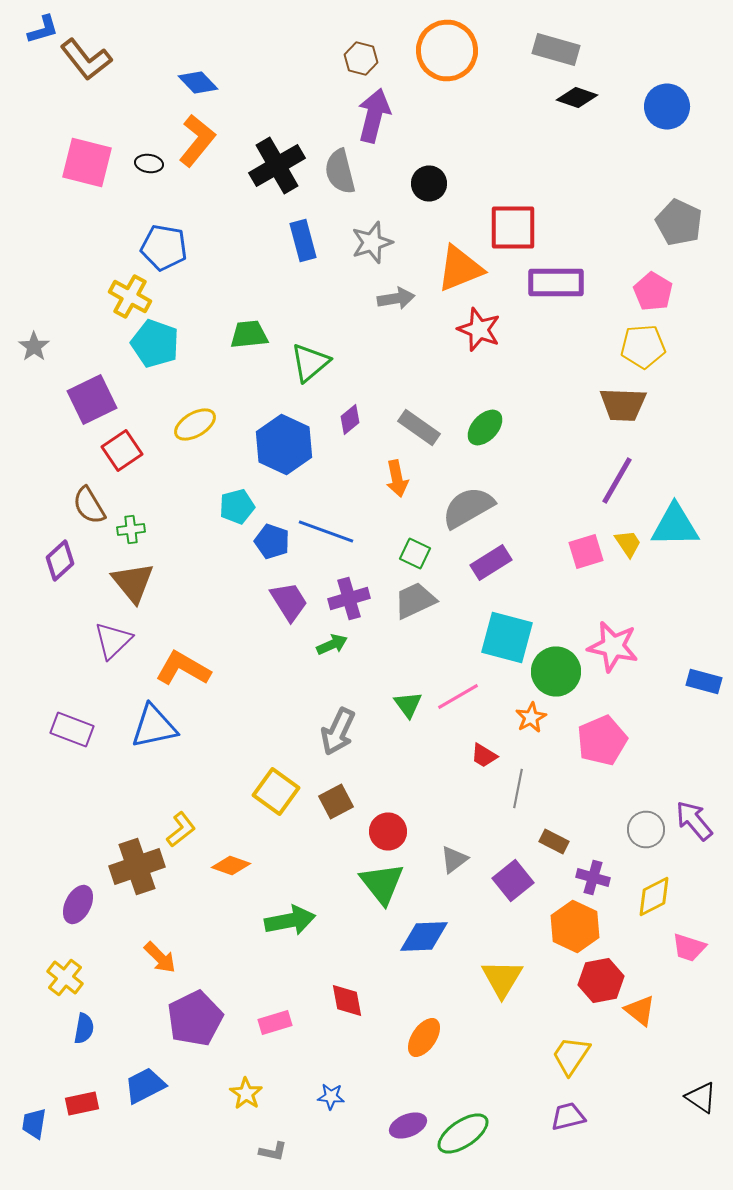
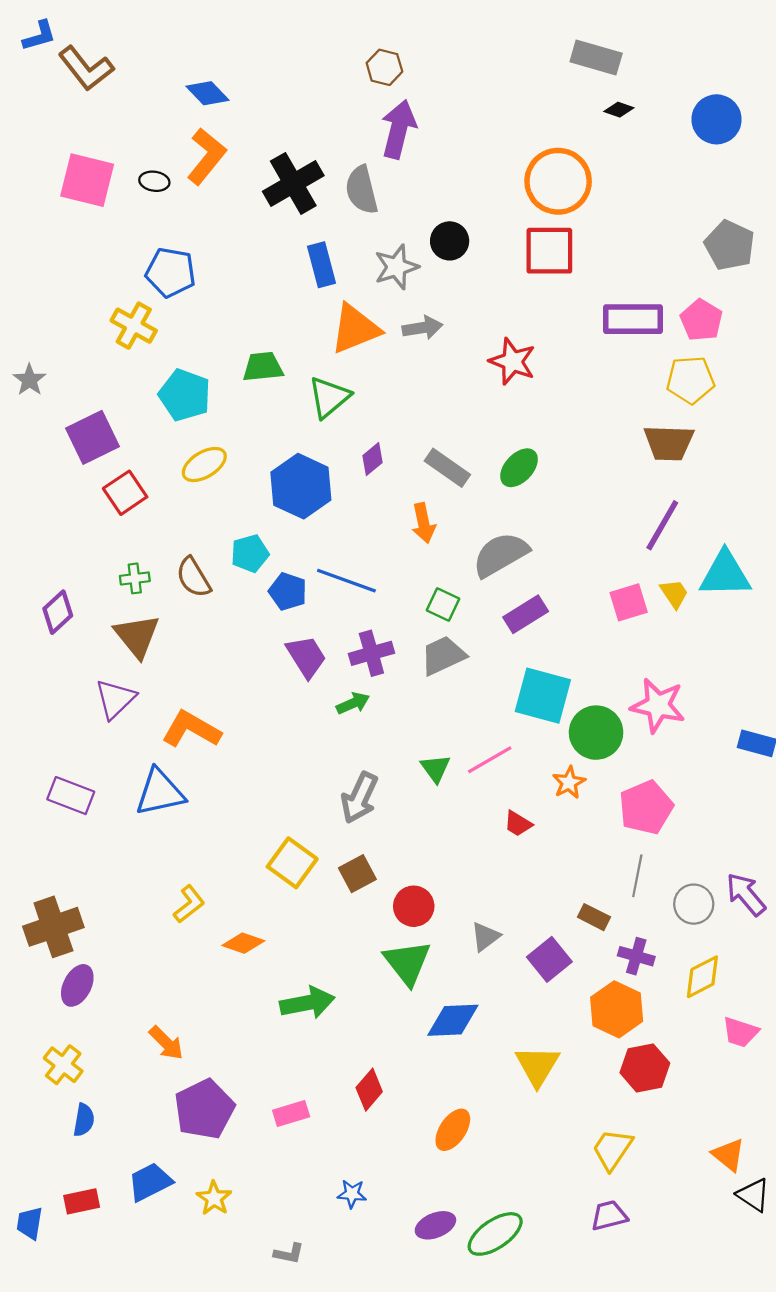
orange circle: (447, 50) -> (558, 181), moved
black diamond: (577, 98) -> (619, 110), size x0.7
black circle: (429, 184) -> (450, 241), moved
orange triangle: (460, 268) -> (355, 329), moved
purple rectangle: (556, 282) -> (633, 319), moved
cyan pentagon: (155, 344) -> (185, 395), moved
brown semicircle: (89, 506) -> (193, 577), moved
gray line: (518, 788) -> (637, 876), moved
brown cross: (137, 866) -> (53, 927), moved
red diamond: (347, 1000) -> (369, 1090), turned 51
orange triangle: (640, 1010) -> (728, 1155), moved
yellow star: (246, 1094) -> (214, 1198), moved

